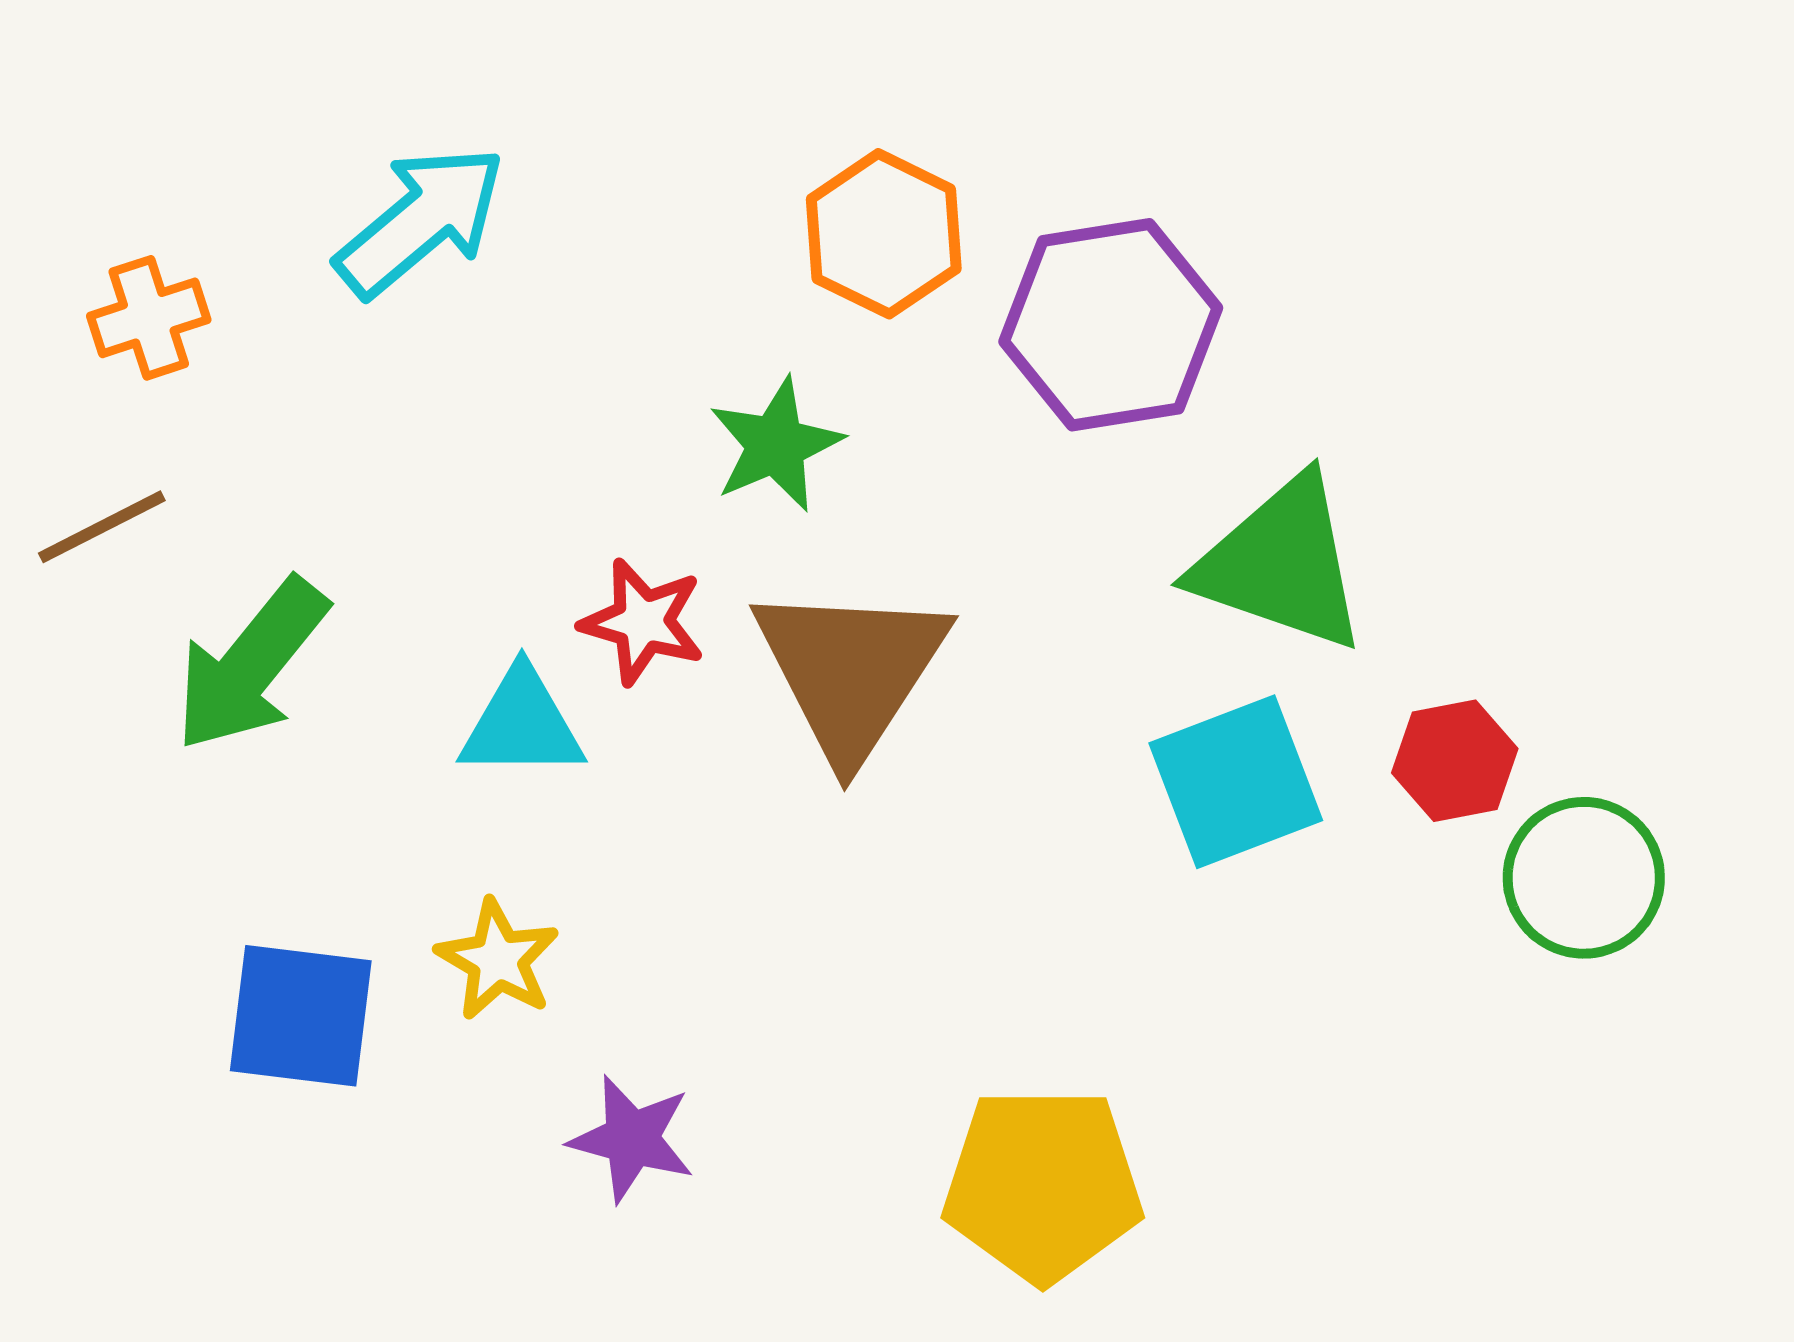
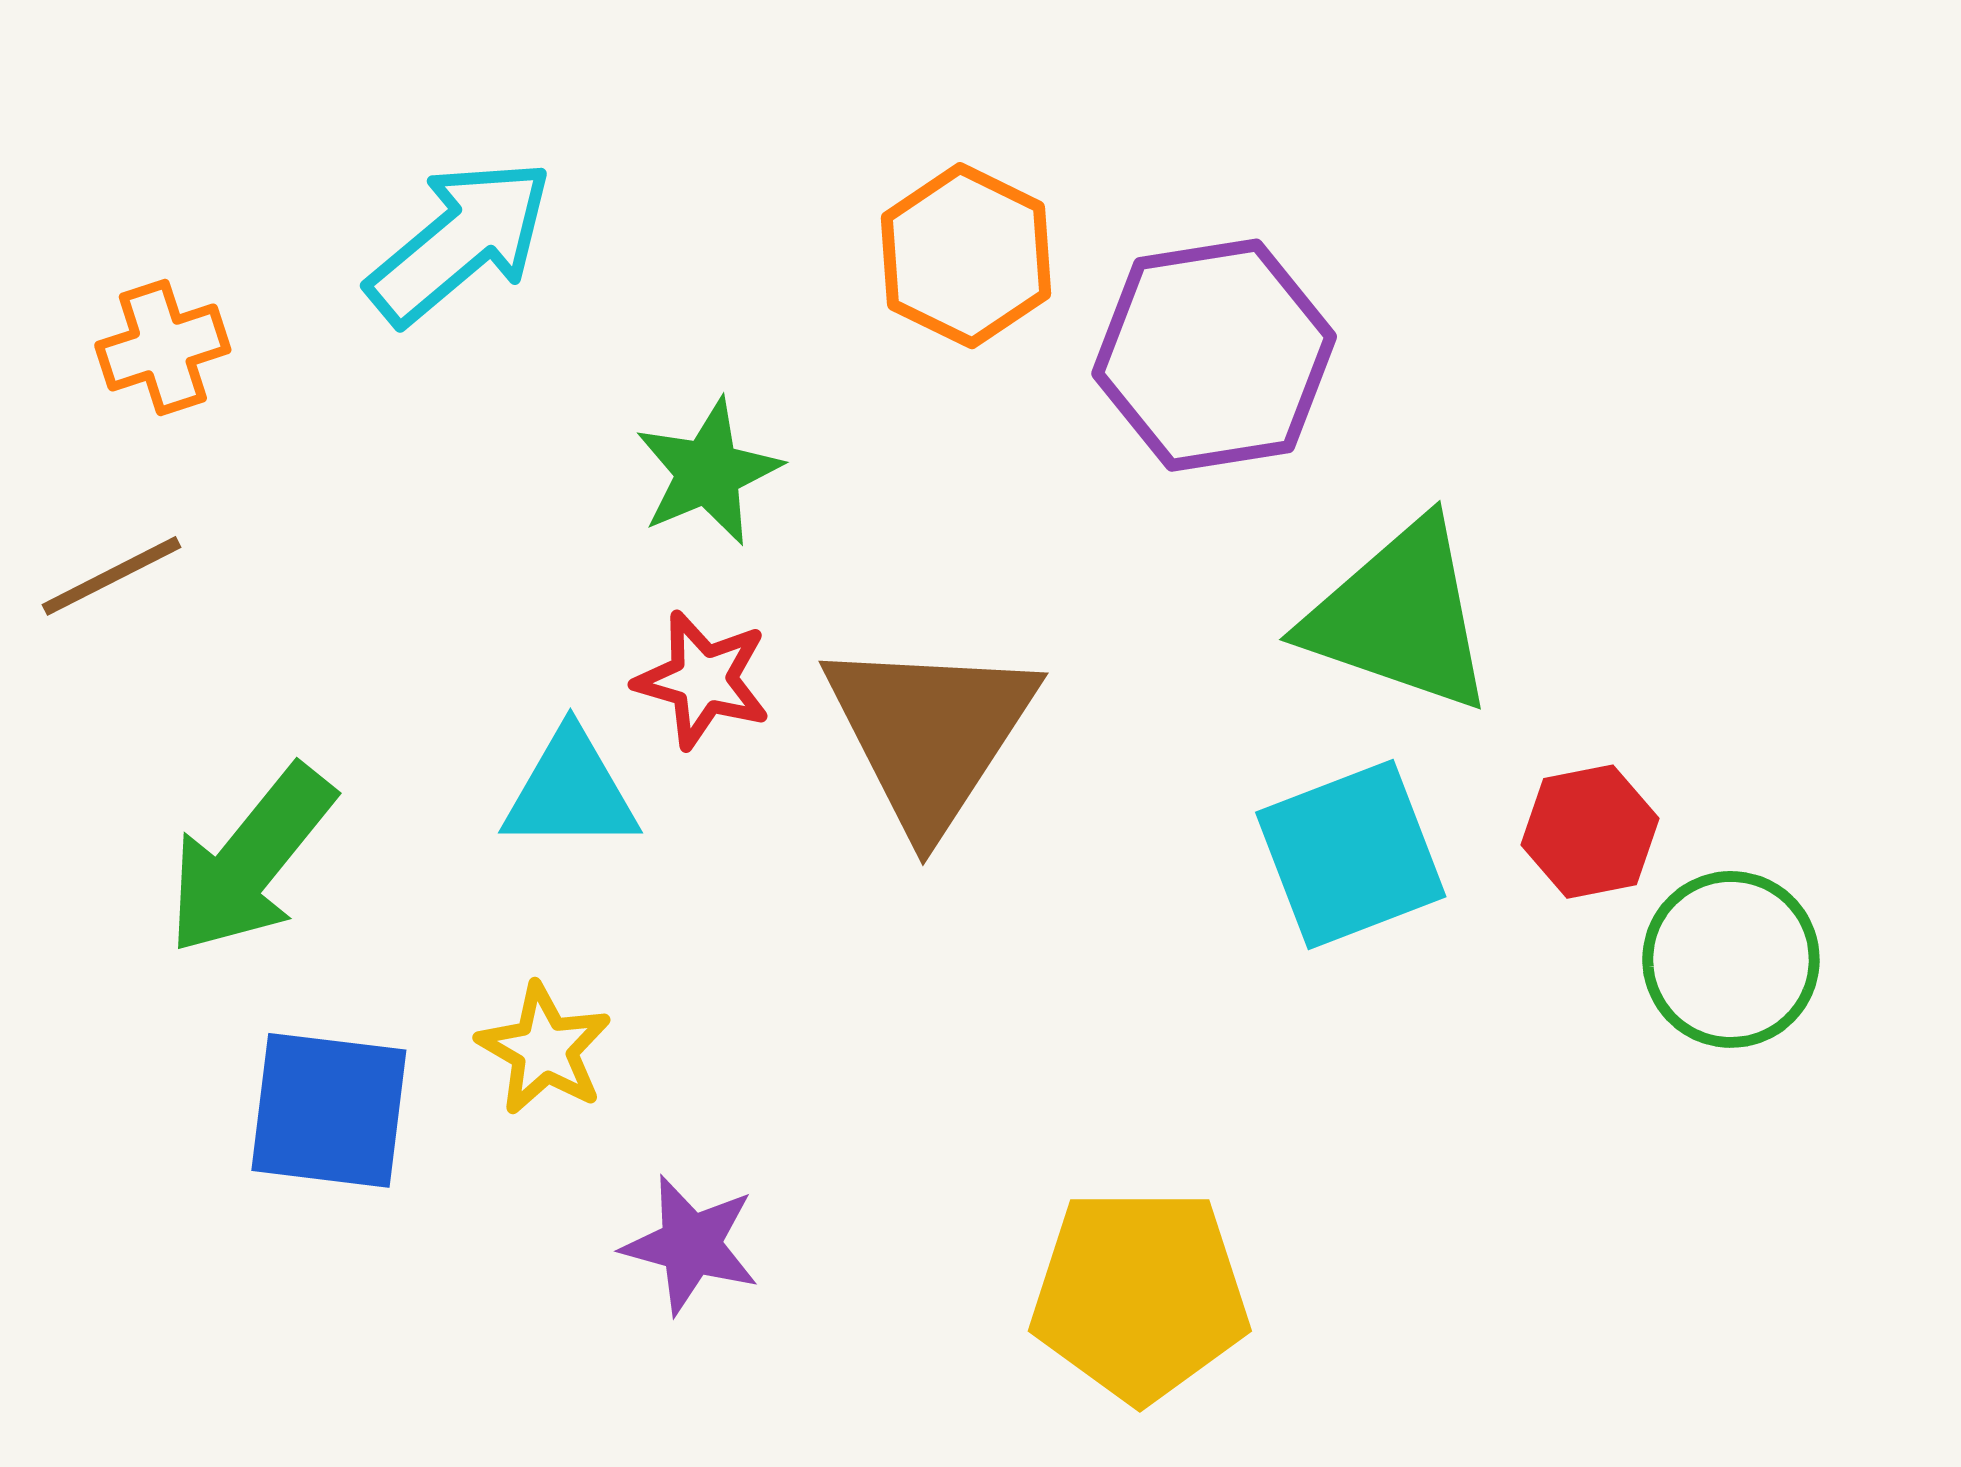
green star: (776, 445) -> (708, 472), moved
green arrow: (251, 665) -> (250, 860), moved

